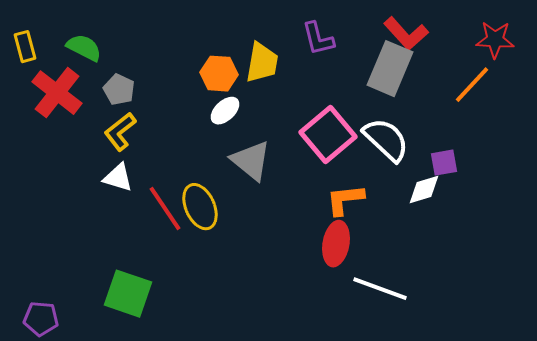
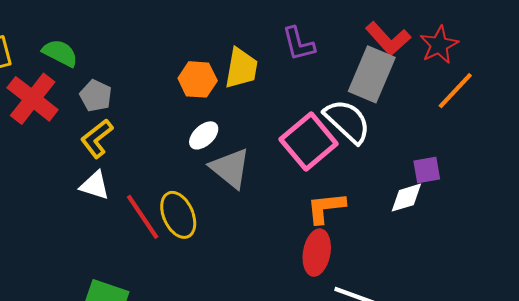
red star: (495, 40) -> (439, 45), moved, turned -30
white ellipse: (225, 111) -> (204, 135), moved
white semicircle: (386, 140) -> (347, 121), moved

